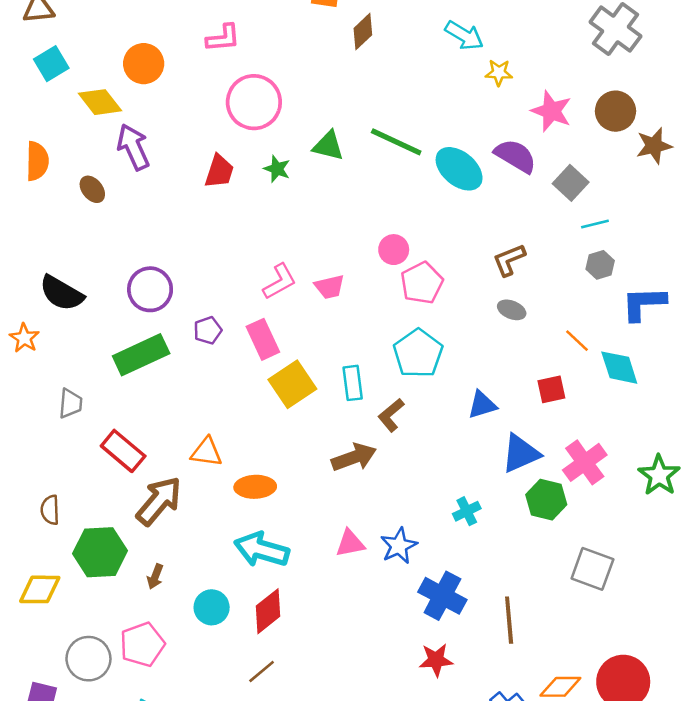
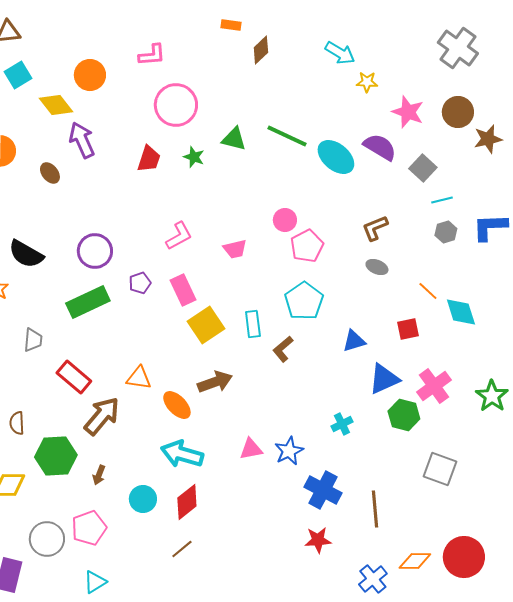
pink L-shape: (280, 282) -> (179, 236), moved
blue L-shape: (644, 303) -> (490, 227), moved
brown arrow: (354, 457) -> (215, 382), moved
orange ellipse: (255, 487) -> (177, 405), turned 48

